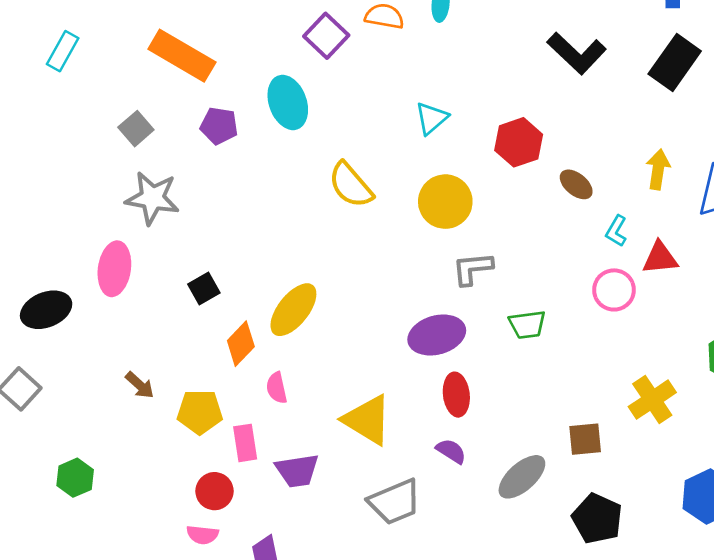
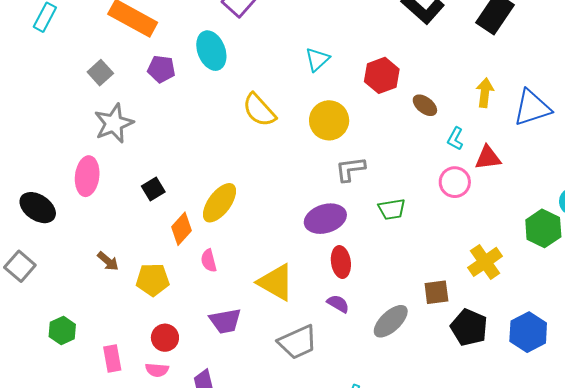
gray star: (152, 198) -> (114, 123), turned -30
black ellipse: (46, 310) -> (38, 208), turned 57
pink rectangle: (245, 443) -> (112, 358), moved
black pentagon: (597, 519) -> (469, 327), moved

